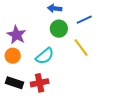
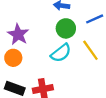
cyan semicircle: (45, 56) -> (61, 53), moved

